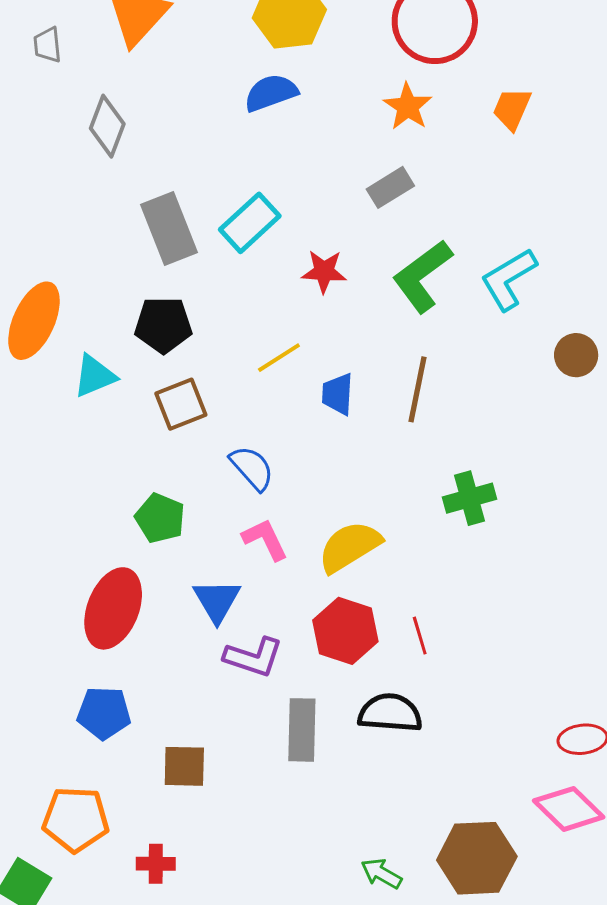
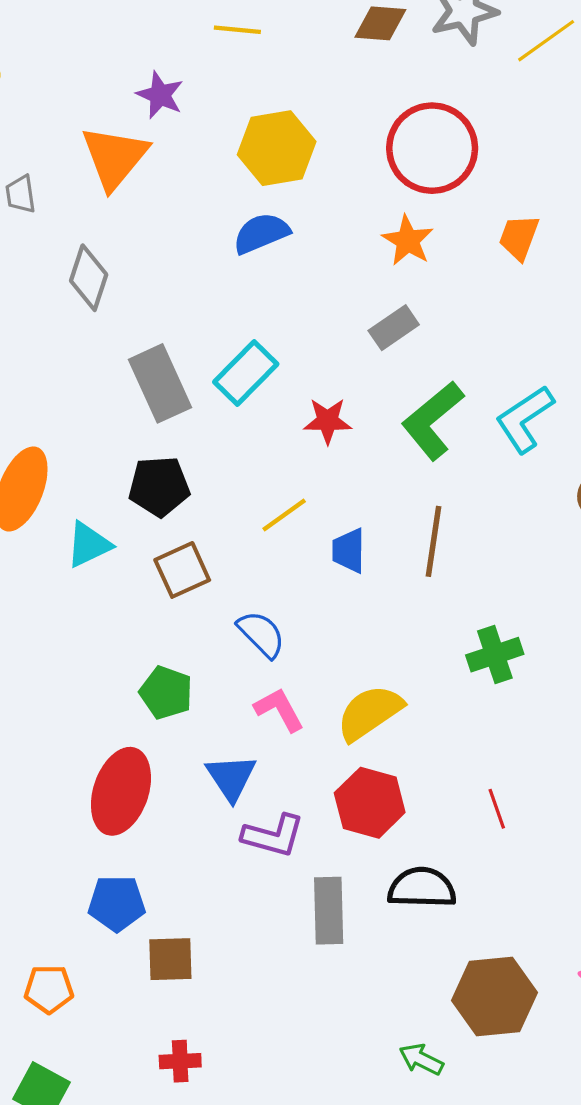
red line: (420, 636) -> (497, 809), moved
brown square: (184, 766) -> (170, 959), moved
orange pentagon: (76, 819) -> (49, 989), moved, size x0.7
brown hexagon: (477, 858) -> (494, 997), moved

